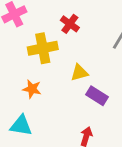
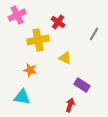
yellow triangle: (79, 73) -> (65, 58), turned 40
purple rectangle: (97, 96) -> (82, 85), moved

